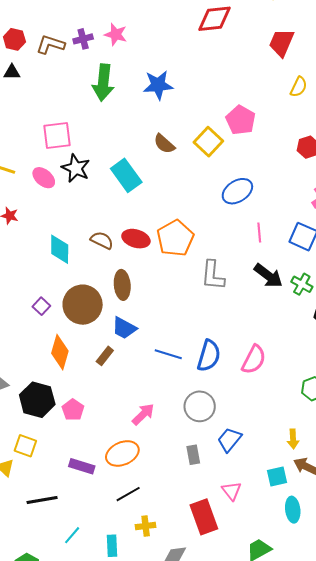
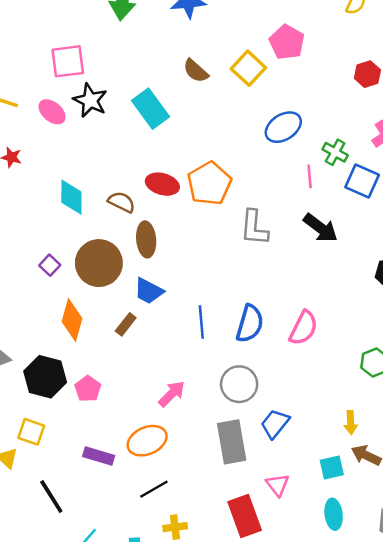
brown semicircle: (102, 240) -> (122, 202), moved
green cross: (302, 284) -> (335, 152), moved
blue line: (168, 354) -> (201, 322), turned 68
gray rectangle: (193, 455) -> (232, 442), size x1.8
black line: (42, 500) -> (51, 497), turned 68
cyan ellipse: (293, 510) -> (334, 514), moved

